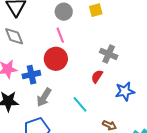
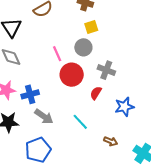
gray circle: (64, 12) -> (83, 47), moved
red circle: (56, 59) -> (72, 75), moved
gray arrow: (44, 97) -> (44, 117), turned -84

